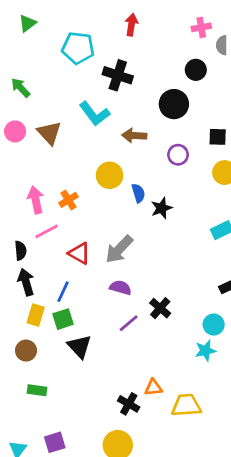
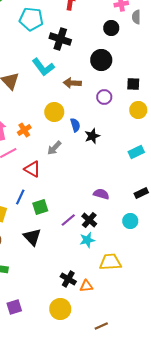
black circle: (196, 70) -> (111, 28), moved
gray arrow: (119, 249) -> (54, 148), moved, size x0.7
purple semicircle: (120, 288) -> (101, 194), moved
black cross: (160, 308) -> (89, 220), moved
green square: (63, 319) -> (40, 207), moved
cyan star: (205, 351) -> (87, 240), moved
orange triangle: (153, 388) -> (86, 286), moved
yellow trapezoid: (186, 405) -> (110, 262), moved

